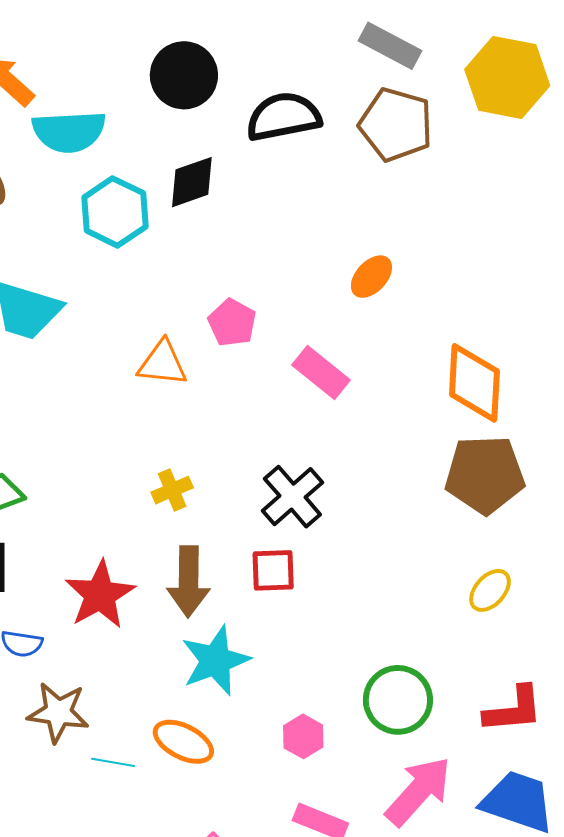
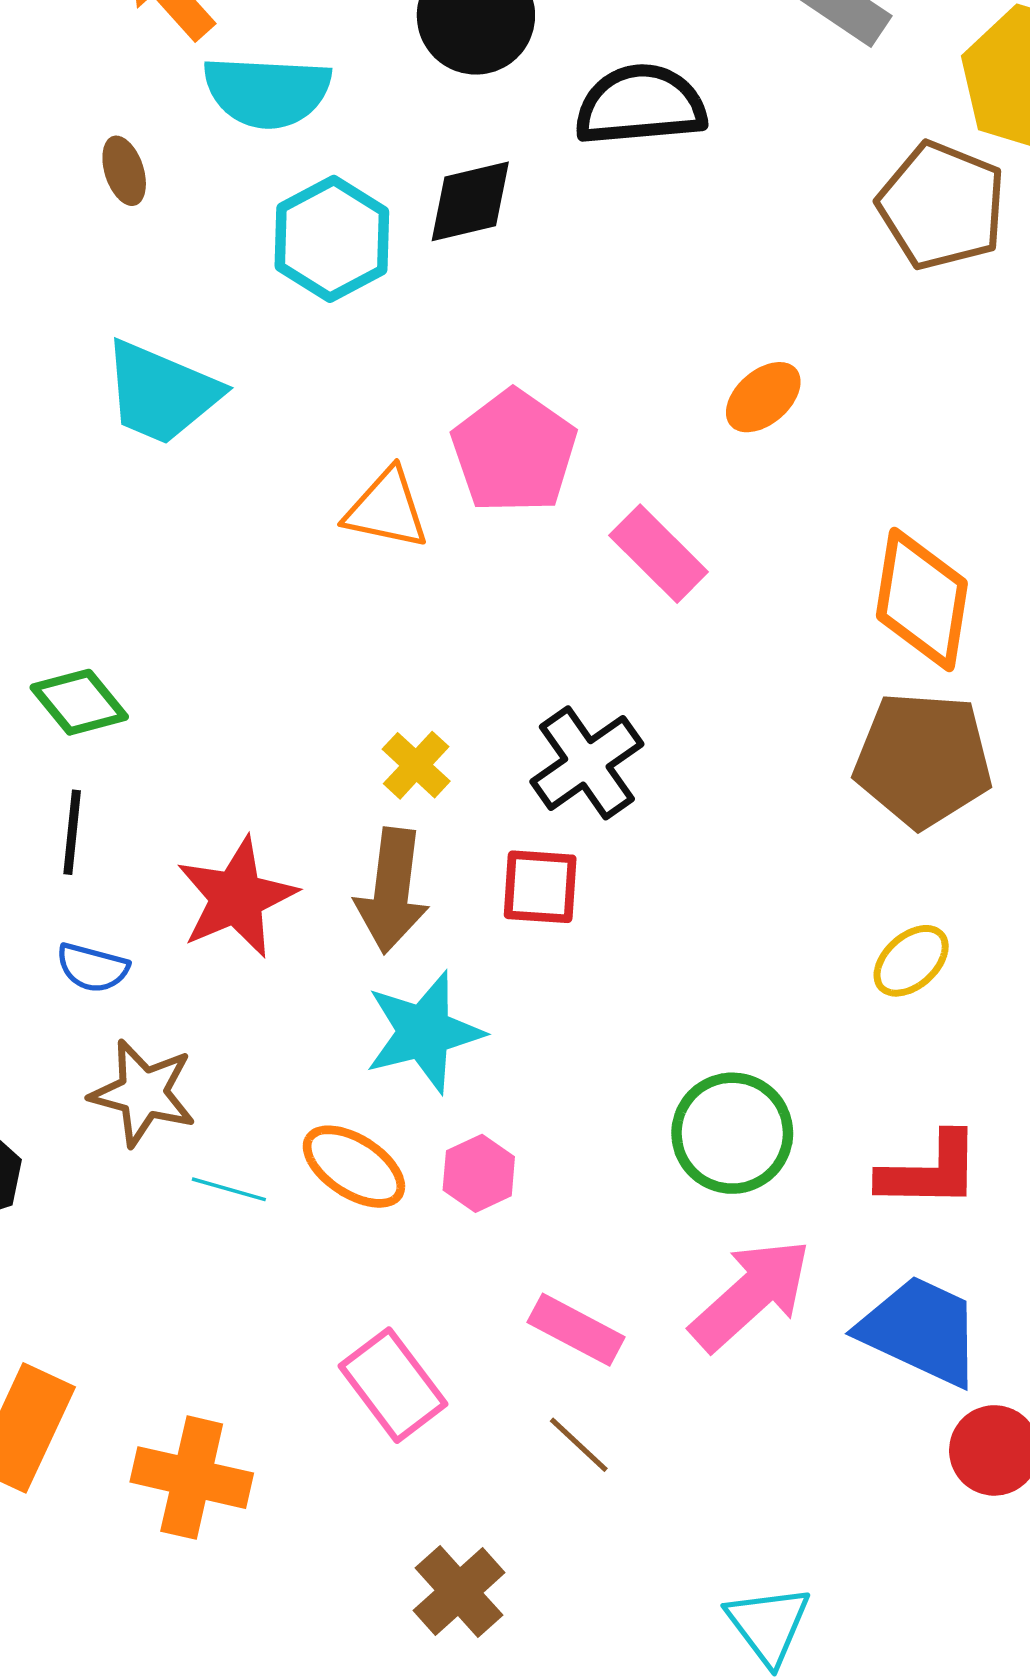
brown pentagon: (396, 125) -> (942, 206), moved
pink pentagon: (232, 323) -> (514, 452), size x1.5
yellow cross: (172, 490) -> (416, 765), moved, turned -30
pink hexagon: (303, 736) -> (479, 1173), moved

